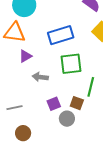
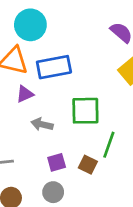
blue rectangle: (61, 35) -> (54, 67), moved
gray circle: (67, 119) -> (53, 192), moved

